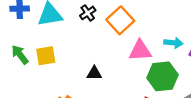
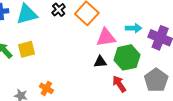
black triangle: (94, 73) -> (100, 62), moved

